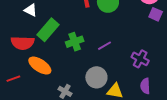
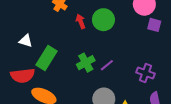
green cross: (75, 42) -> (86, 63), moved

